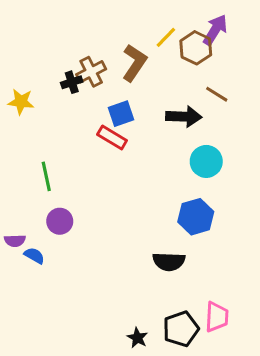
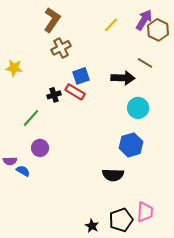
brown hexagon: (196, 48) -> (158, 30), moved
brown L-shape: (134, 63) -> (52, 20), moved
black cross: (72, 82) -> (54, 95), moved
green line: (46, 176) -> (31, 118), turned 54

